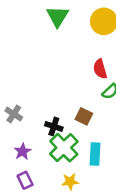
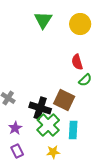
brown square: (84, 116) -> (64, 100), size x1.5
black cross: (54, 126) -> (40, 108), size x1.5

